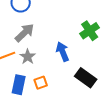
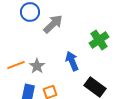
gray arrow: (25, 33) -> (53, 24), moved

